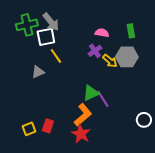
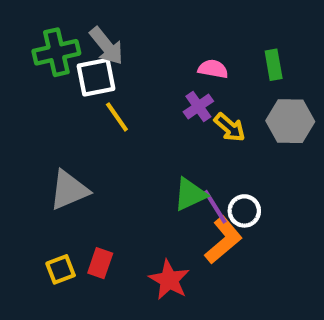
gray hexagon: (127, 57) -> (290, 121), moved
gray triangle: (38, 72) -> (69, 190), moved, size x1.5
orange L-shape: (83, 115) -> (223, 240), moved
white circle: (144, 120) -> (244, 211), moved

